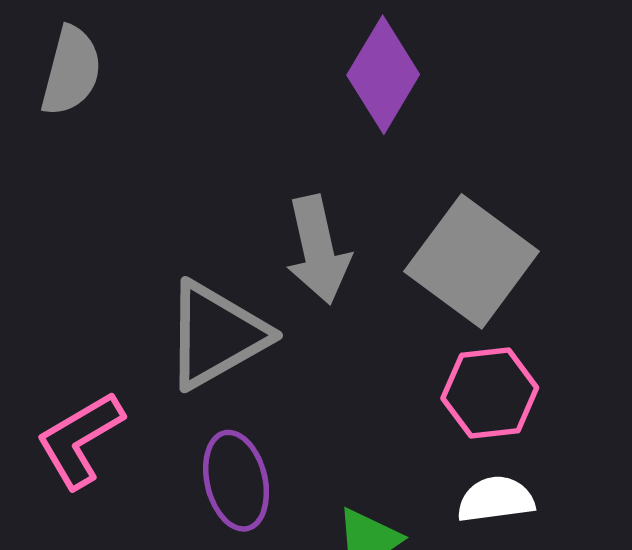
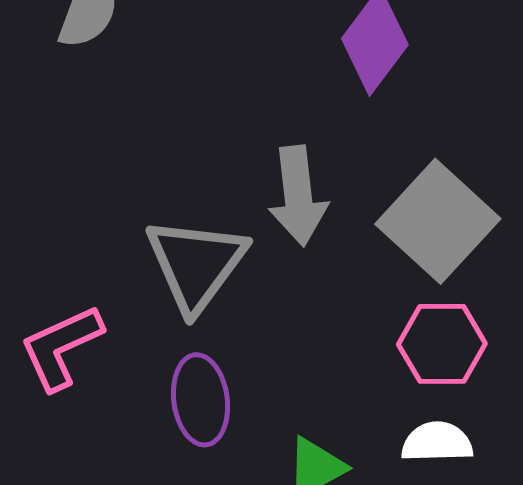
gray triangle: (216, 335) -> (196, 264), turned -30

